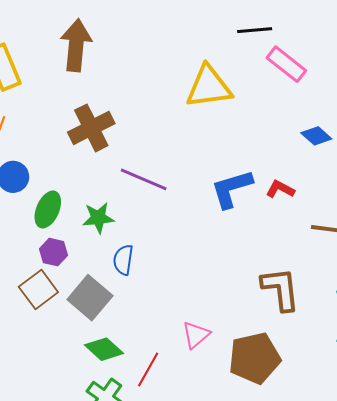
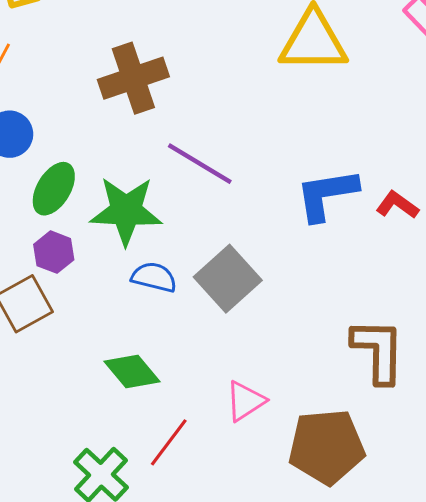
green star: (98, 218) -> (126, 211), size x1.5
blue semicircle: (123, 260) -> (154, 277), turned 88
gray square: (90, 298) -> (228, 279), moved
green diamond: (104, 349) -> (132, 372), moved

